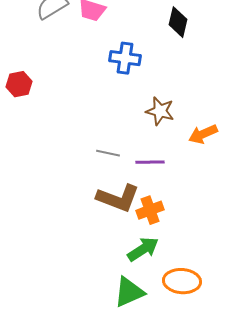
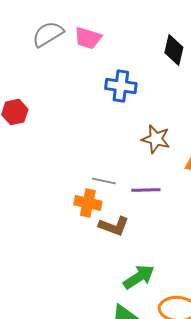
brown L-shape: (118, 198) -> (114, 226), size x0.7
orange cross: (150, 210) -> (88, 203), moved, turned 32

